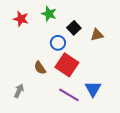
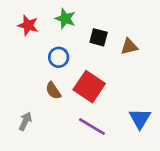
black square: (74, 28) -> (99, 37), turned -32
blue circle: (58, 43) -> (59, 57), moved
blue triangle: (93, 89) -> (140, 119), moved

